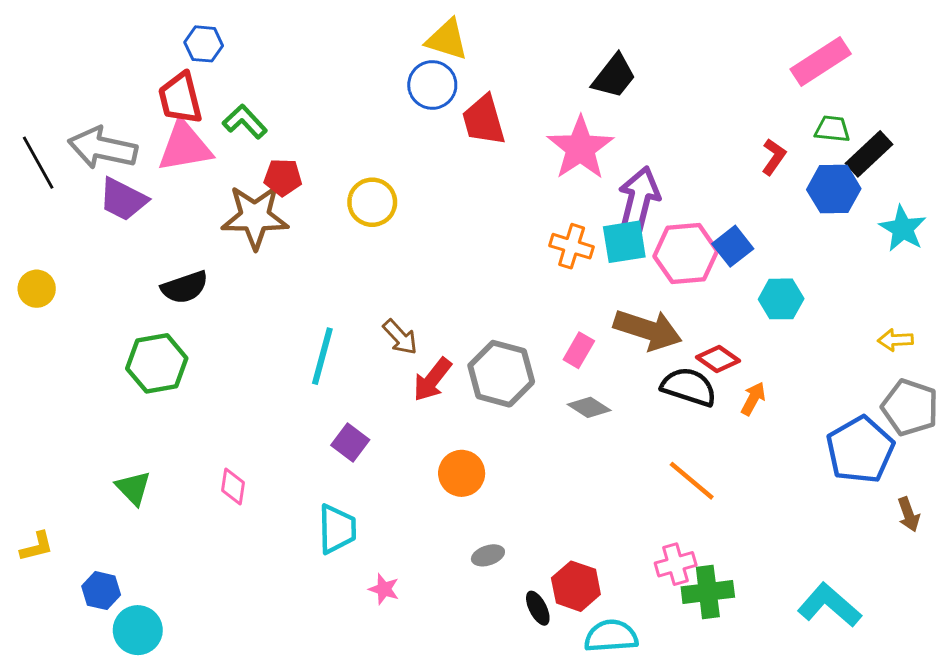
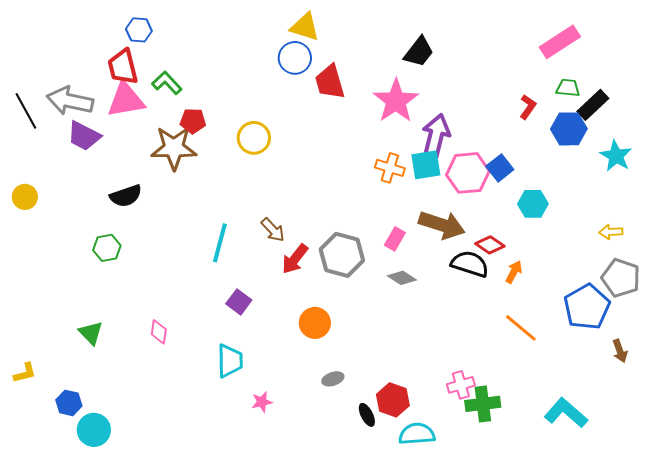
green hexagon: (157, 363) -> (107, 248), size x0.7
orange line: (692, 481) -> (521, 328), moved
pink star: (384, 589) -> (262, 402), turned -30

